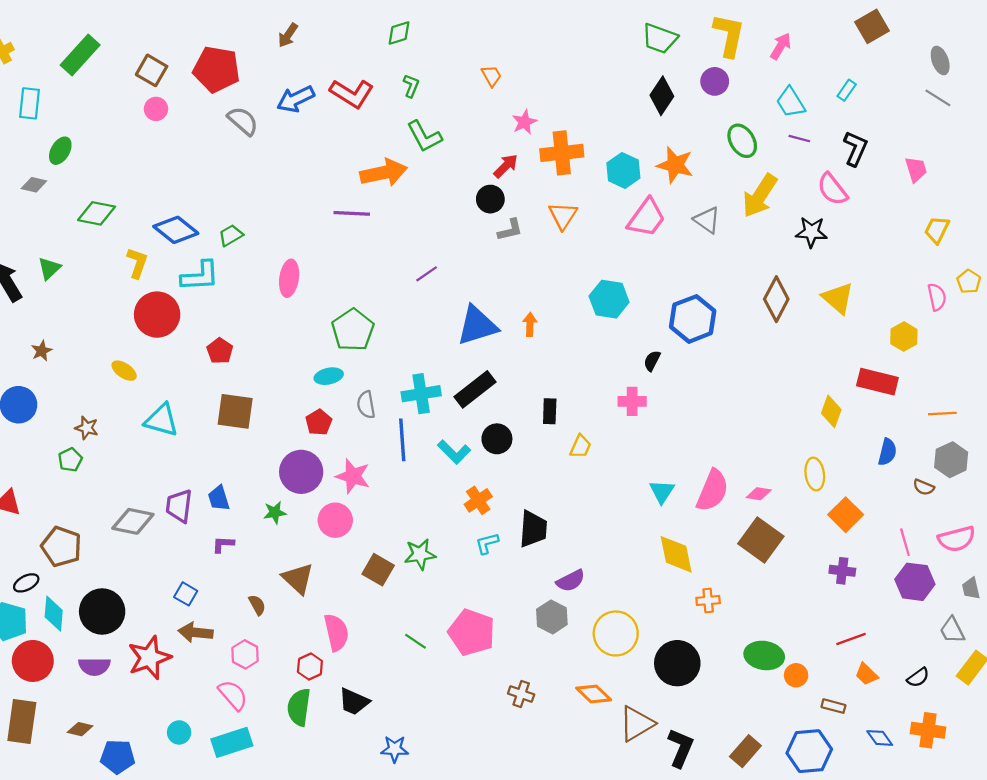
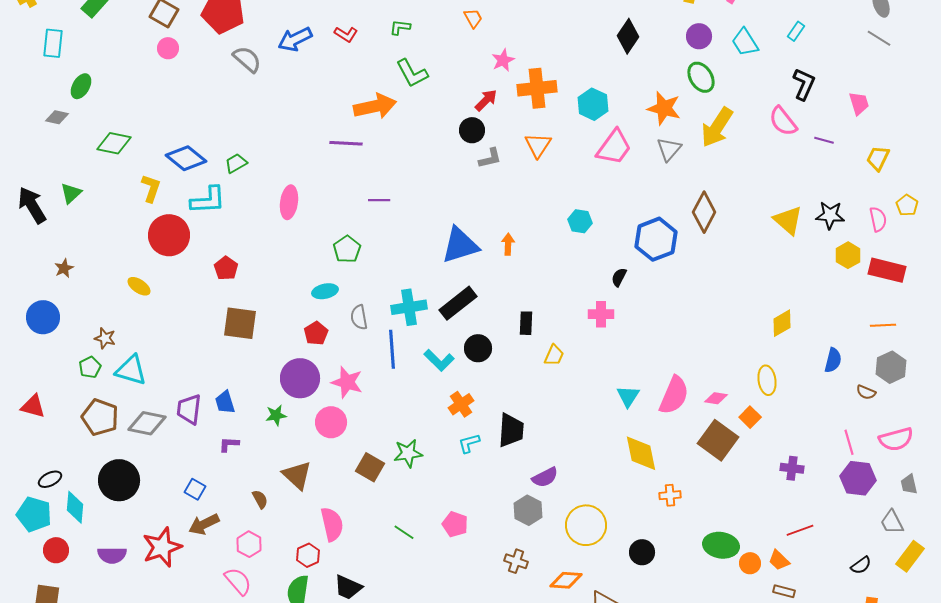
purple circle: (715, 81) -> (699, 36), moved
green L-shape: (411, 86) -> (400, 27), turned -105
red L-shape: (352, 93) -> (346, 34), size x0.6
purple line: (799, 139) -> (824, 140), moved
orange star: (675, 165) -> (664, 108), moved
gray triangle: (707, 220) -> (669, 149), turned 36
black star: (811, 232) -> (830, 215), moved
purple line: (427, 274) -> (379, 200), moved, turned 35
cyan hexagon: (609, 299) -> (580, 221), size x0.7
brown diamond: (776, 299) -> (704, 212), moved
green pentagon: (353, 330) -> (347, 249), size x0.7
red rectangle: (877, 382) -> (887, 270), moved
yellow diamond: (831, 411) -> (782, 323), turned 40
cyan triangle: (161, 420) -> (131, 370), moved
orange square: (846, 515) -> (750, 417), moved, size x0.7
brown pentagon: (61, 547) -> (100, 417), moved
black circle: (102, 611) -> (119, 480), moved
brown arrow: (196, 632) -> (204, 524), turned -32
pink pentagon: (472, 632) -> (455, 524), size x0.6
red circle: (33, 661) -> (56, 550), size x0.7
black circle: (677, 663) -> (642, 552), size x0.6
orange trapezoid: (866, 674) -> (779, 560), moved
brown cross: (521, 694) -> (516, 561), moved
orange diamond: (594, 694) -> (566, 580), turned -40

